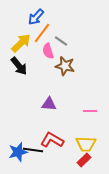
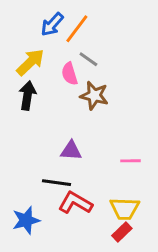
orange line: (42, 33) -> (77, 29), moved
black arrow: (19, 66) -> (27, 96), turned -132
black line: (33, 150) -> (57, 183), moved

